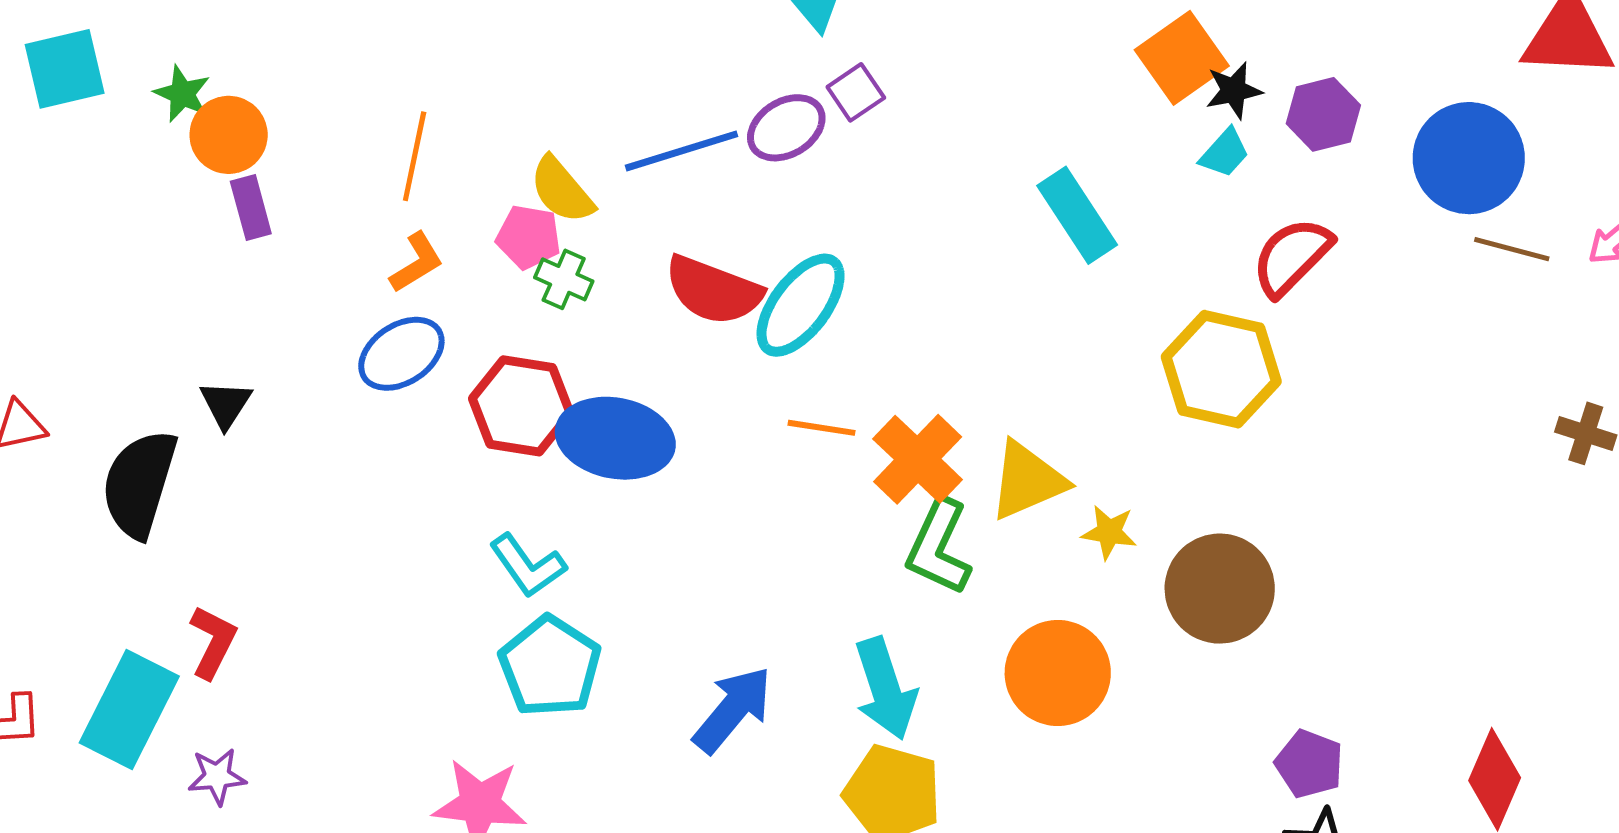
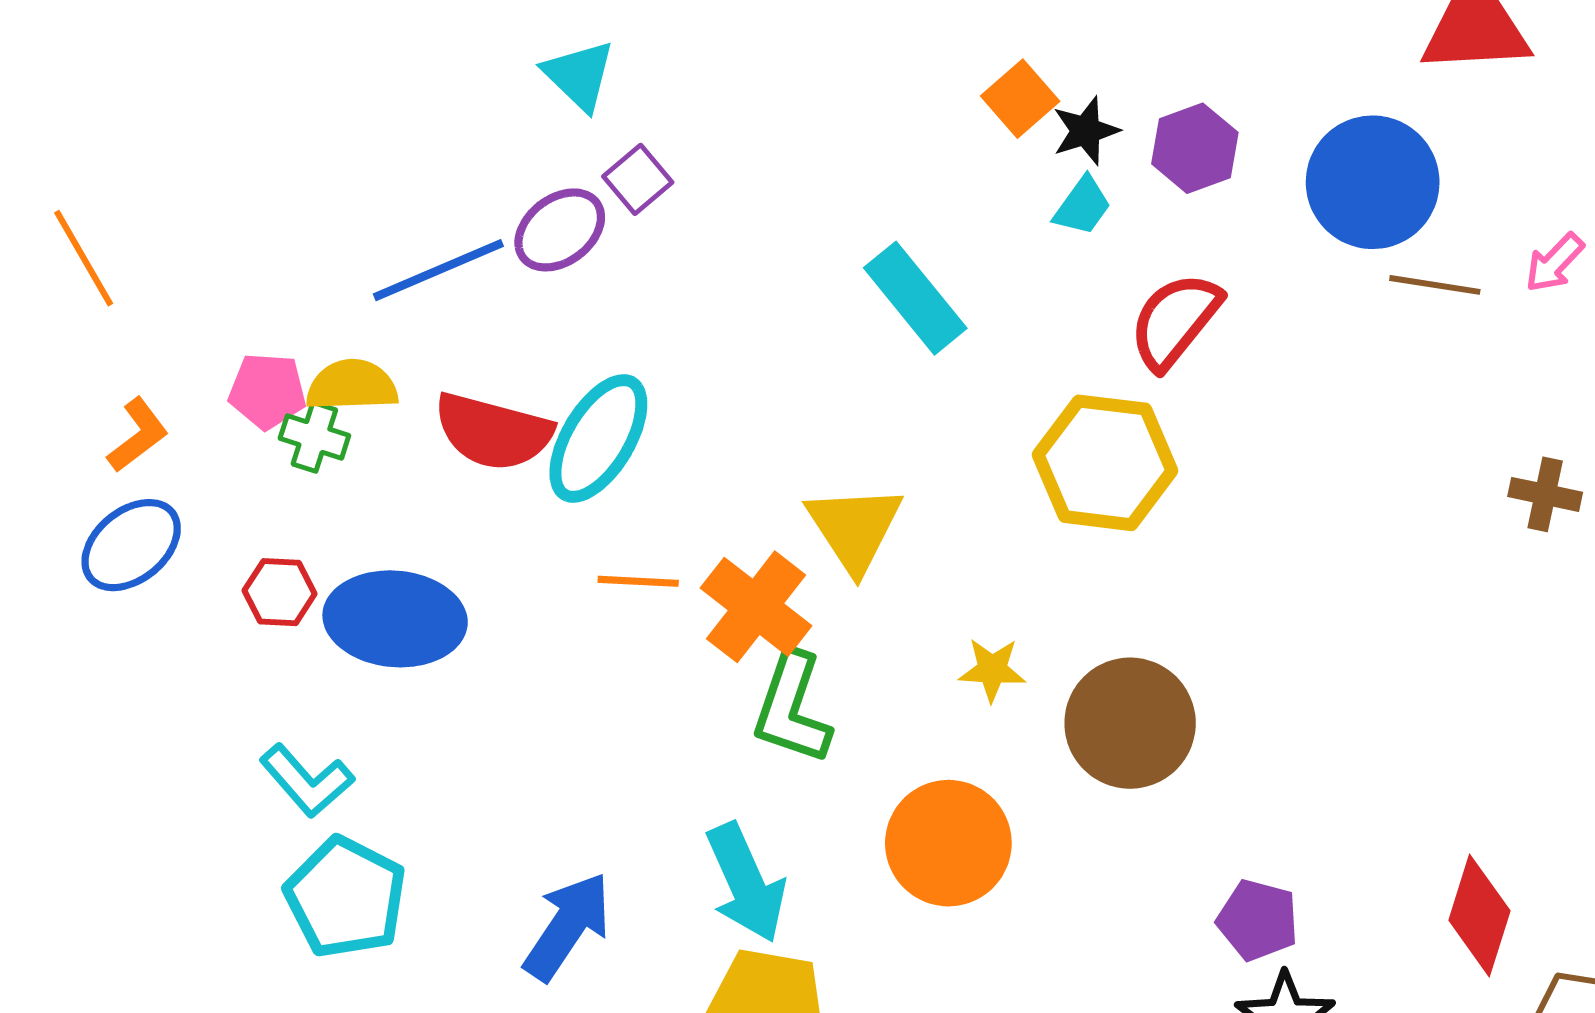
orange square: (1182, 58) -> (1020, 99), size x0.7
orange line: (415, 156) -> (84, 258), moved, turned -36
yellow semicircle: (562, 190) -> (352, 385), moved, turned 134
red hexagon: (521, 406) -> (280, 592), size x0.6
yellow triangle: (1027, 481) -> (855, 528), moved, turned -34

